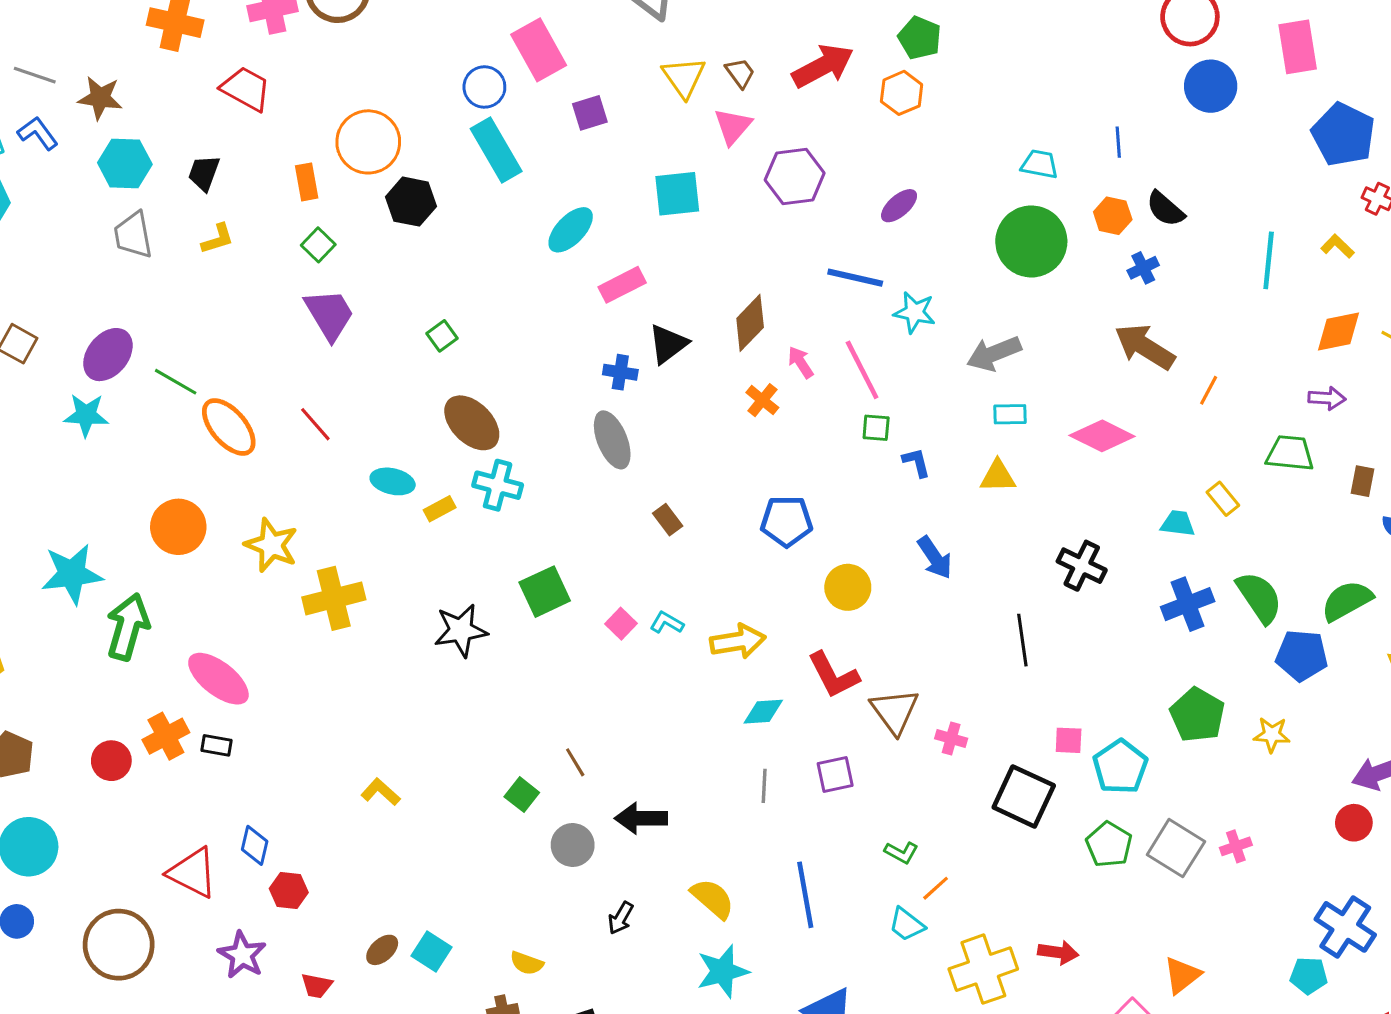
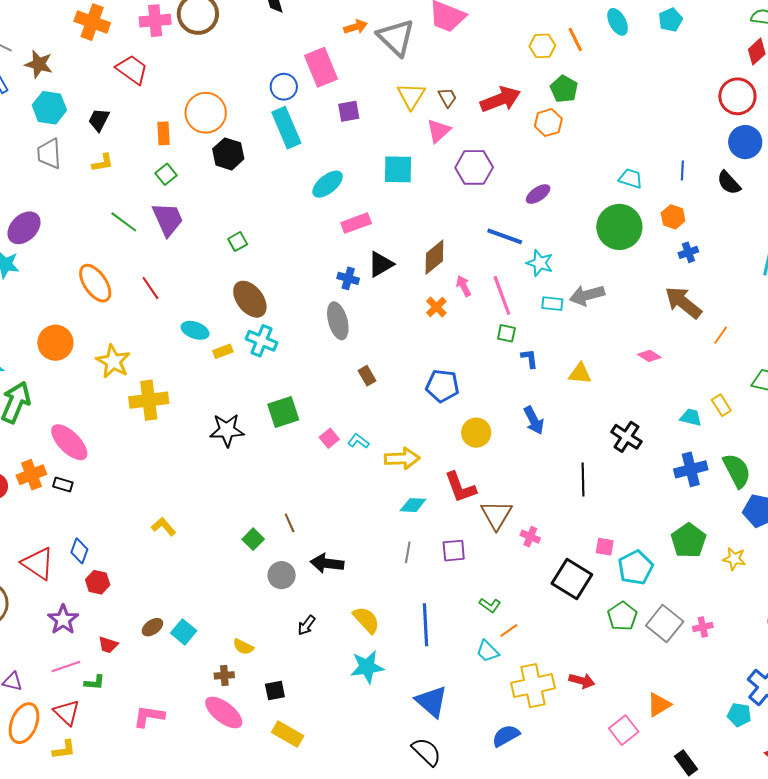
black semicircle: (1165, 209) -> (729, 183), moved
green line: (176, 382) -> (124, 222), moved
cyan rectangle: (1010, 414) -> (552, 304), moved
pink diamond: (1102, 436) -> (649, 356), size x0.6

